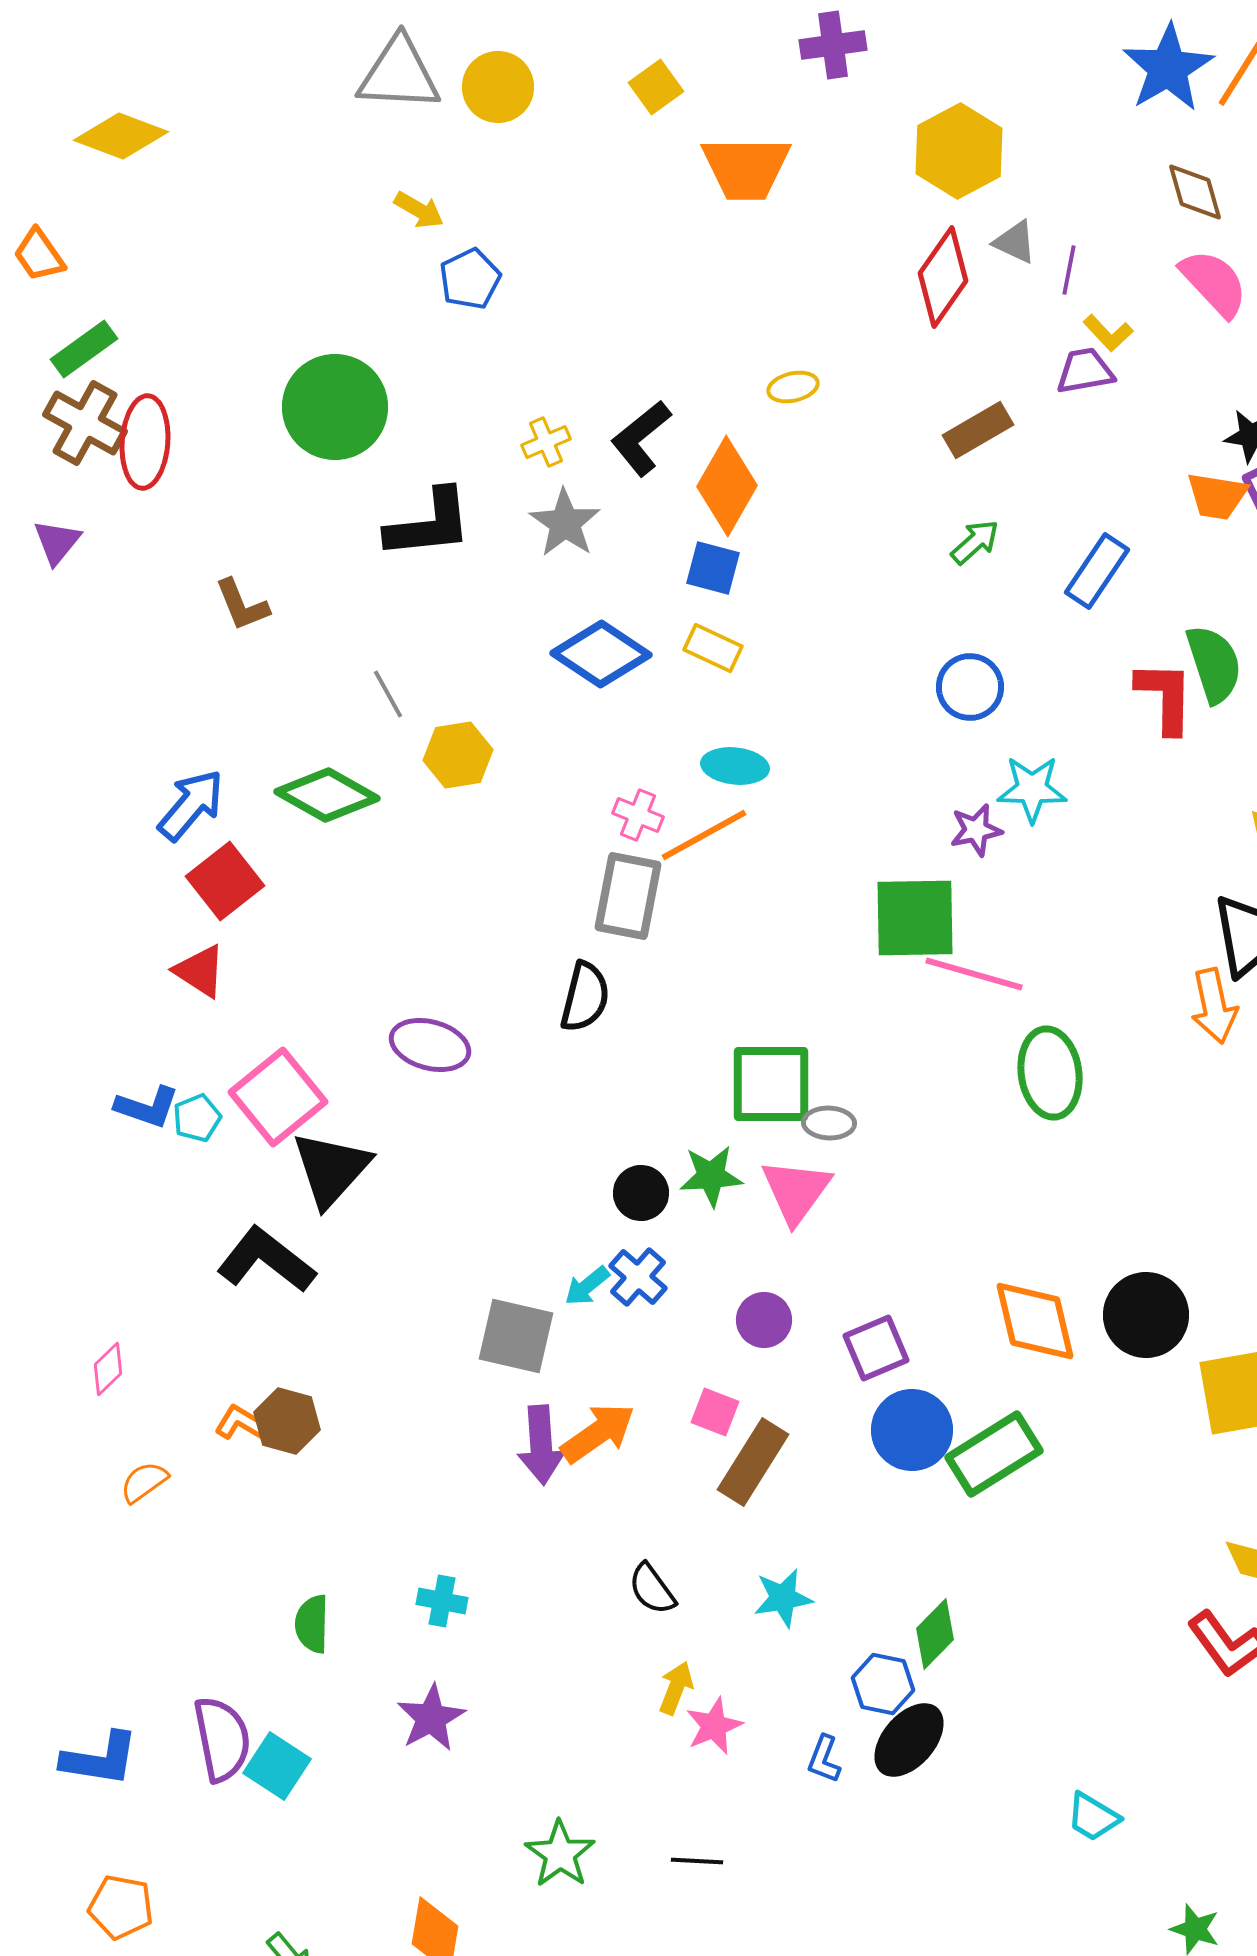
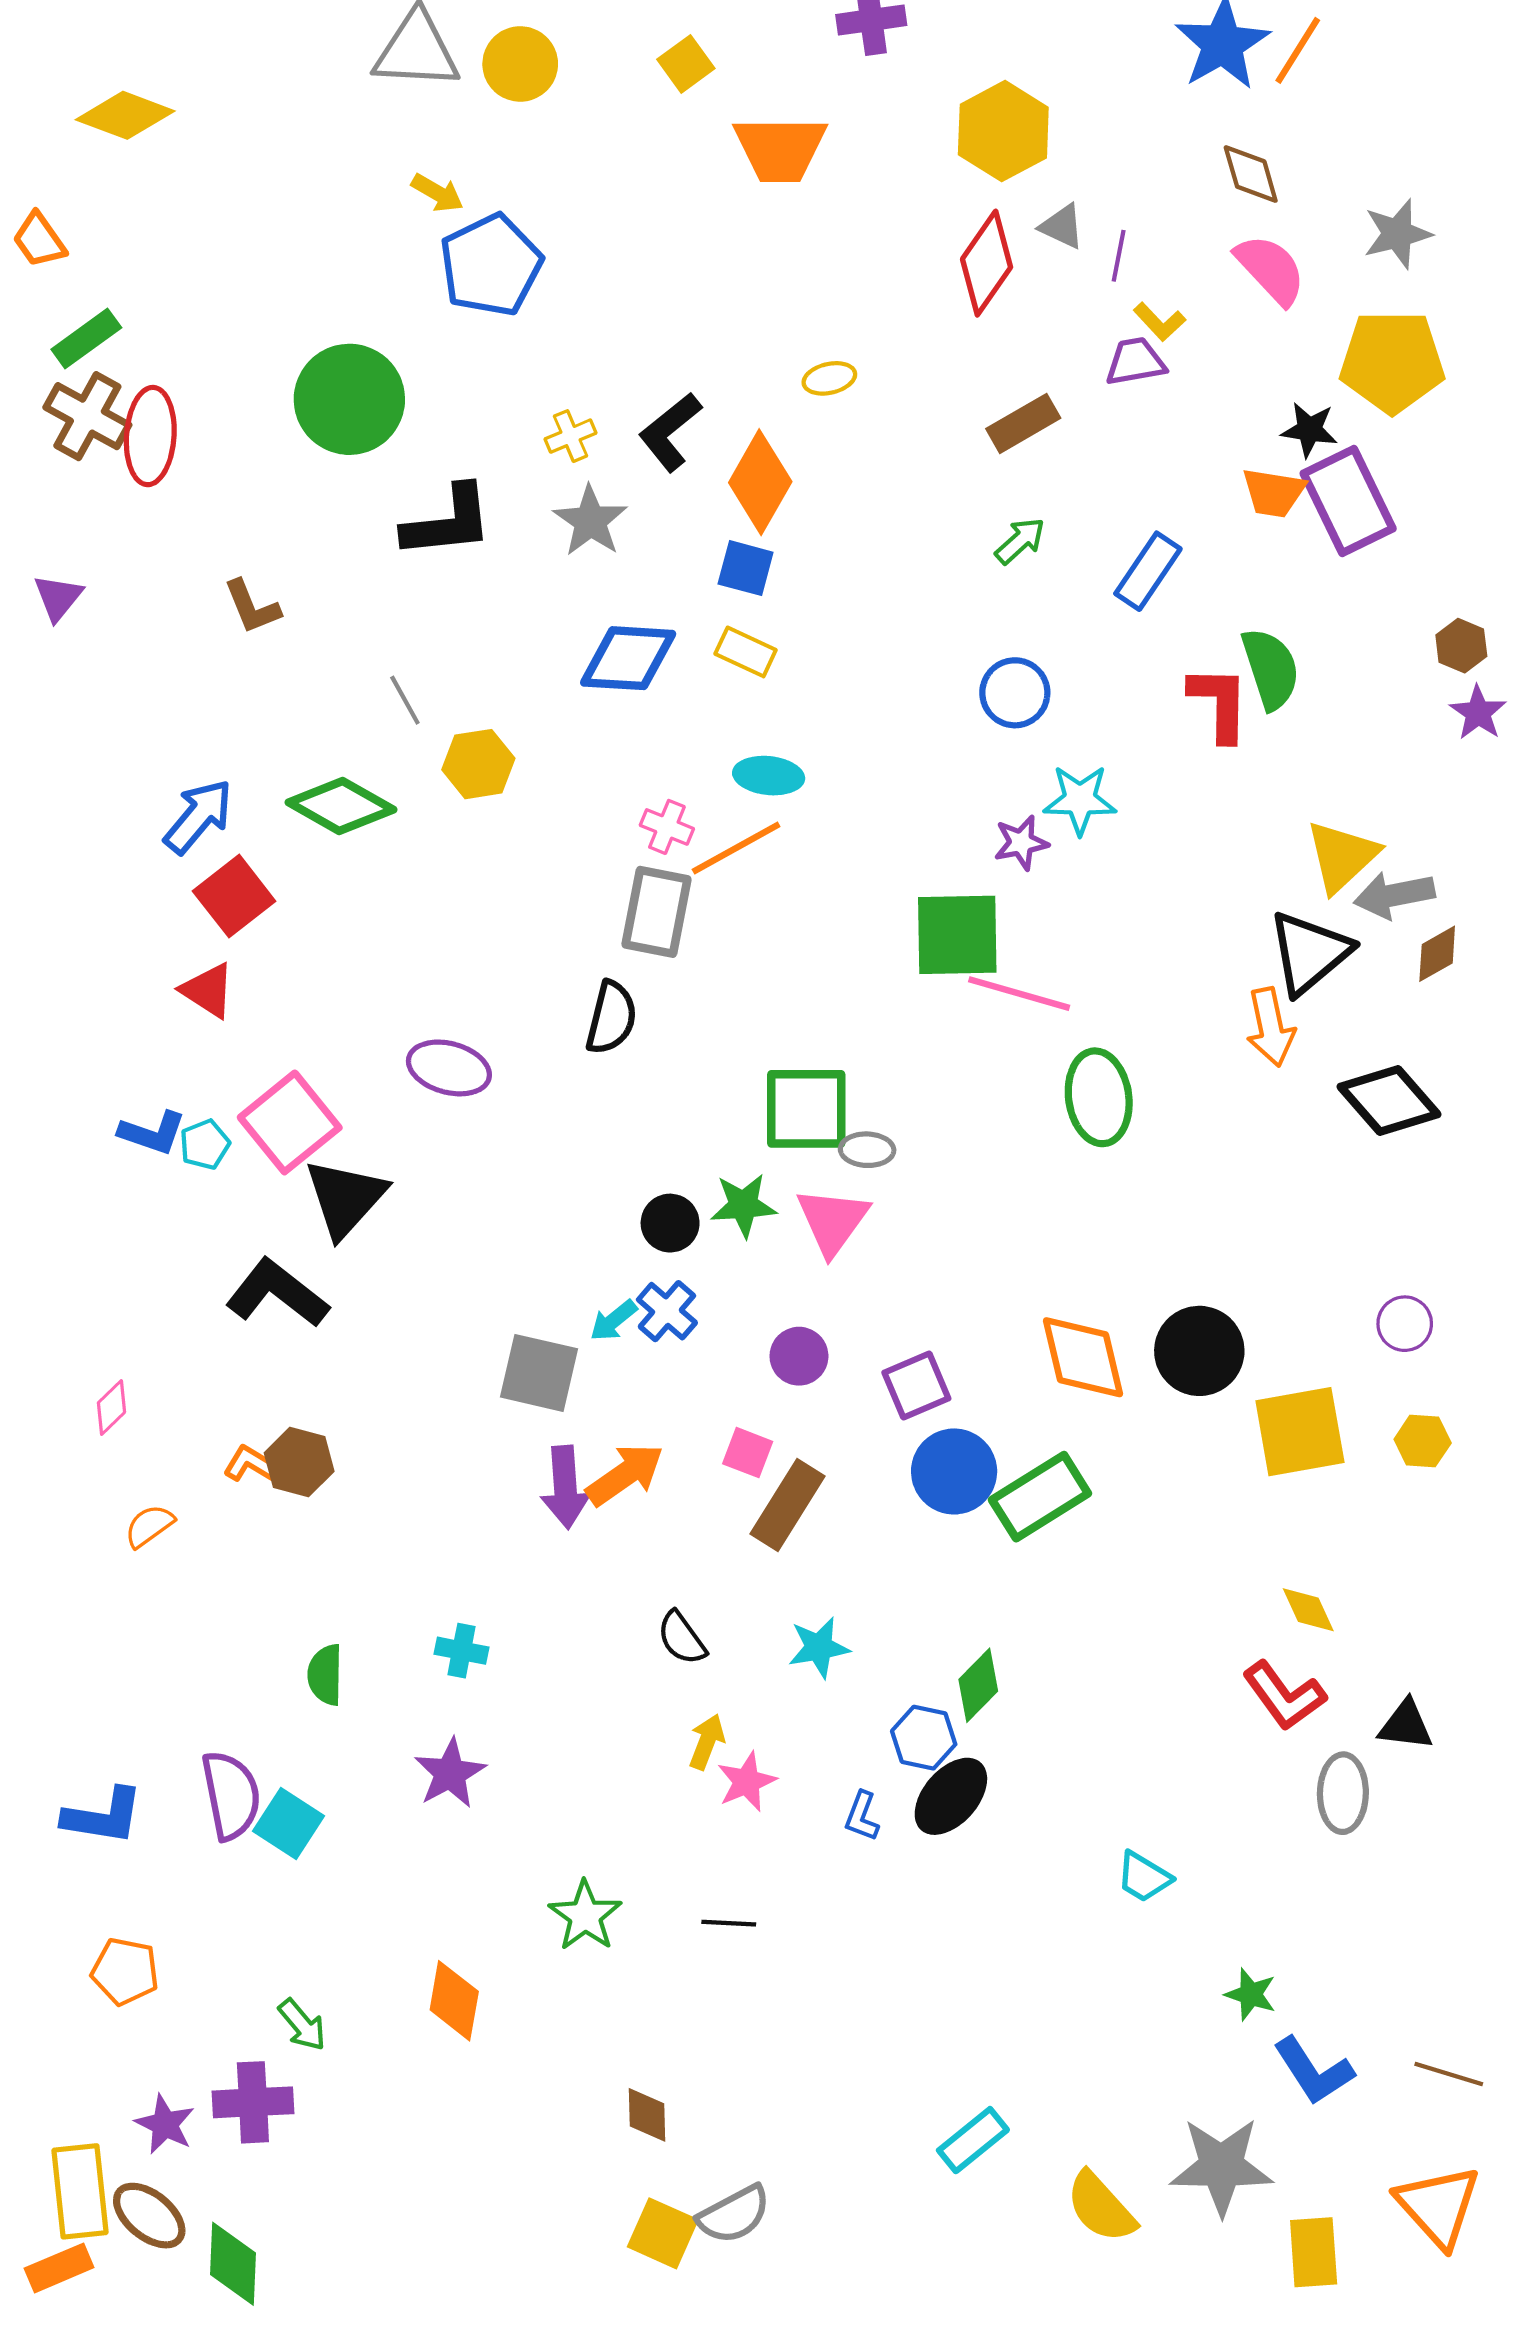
blue pentagon: (470, 279) -> (491, 265), size x1.6
purple triangle: (57, 542) -> (58, 597), moved
blue diamond: (601, 654) -> (628, 658), turned -30

